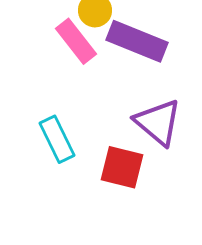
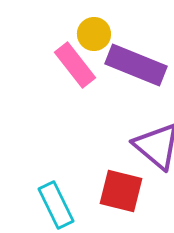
cyan rectangle: (57, 139) -> (56, 205), moved

